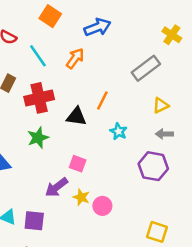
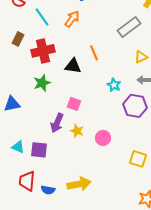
orange line: (102, 100) -> (94, 53), turned -49
cyan star: (119, 131) -> (114, 85), moved
purple arrow: (56, 187) -> (57, 123), turned -30
pink circle: (102, 206) -> (103, 138), moved

